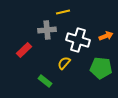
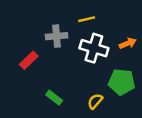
yellow line: (63, 12) -> (87, 19), moved
yellow semicircle: (64, 63) -> (95, 101), moved

